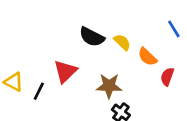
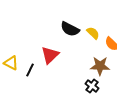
brown star: (109, 86) -> (100, 66), moved

